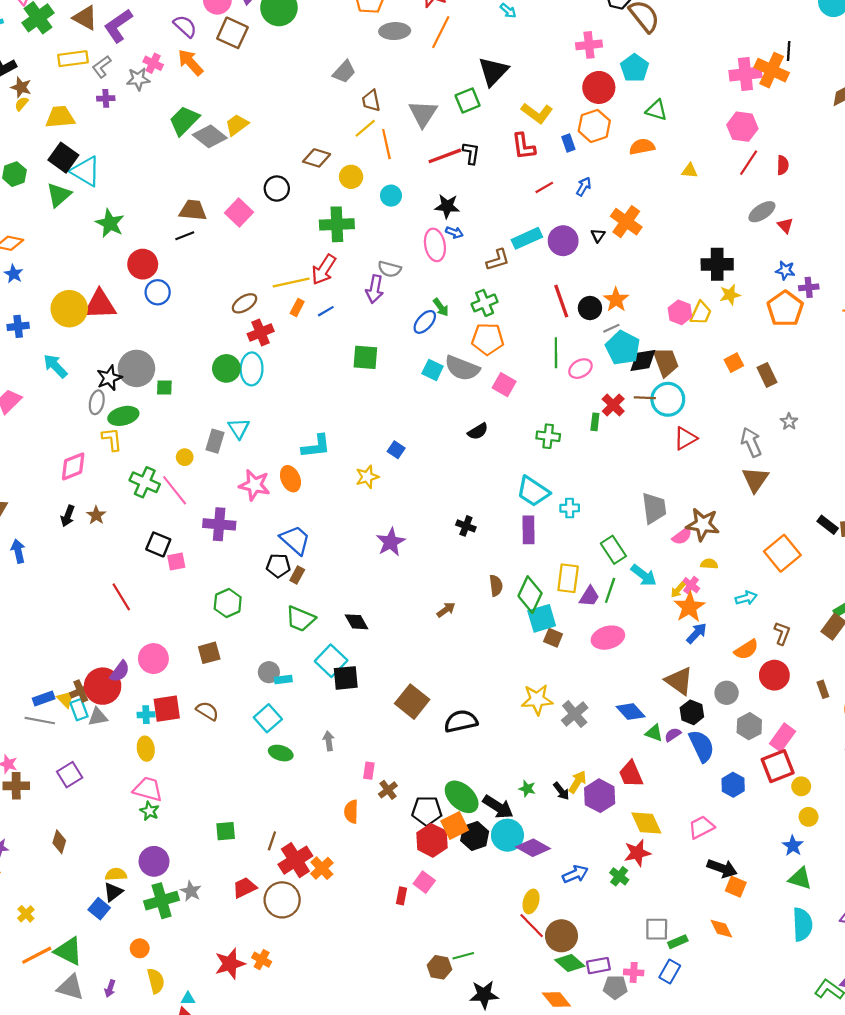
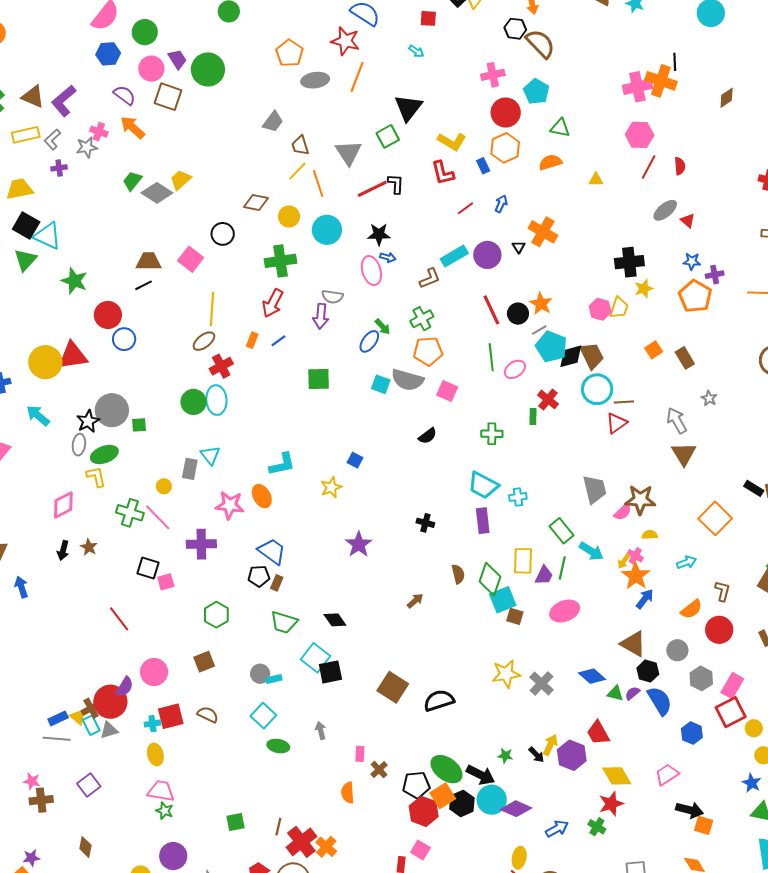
green trapezoid: (184, 121) -> (132, 181), size x0.7
cyan circle: (391, 196) -> (327, 230), size x1.5
yellow line: (291, 282) -> (212, 309), moved, turned -68
brown line: (645, 398) -> (624, 402), moved

